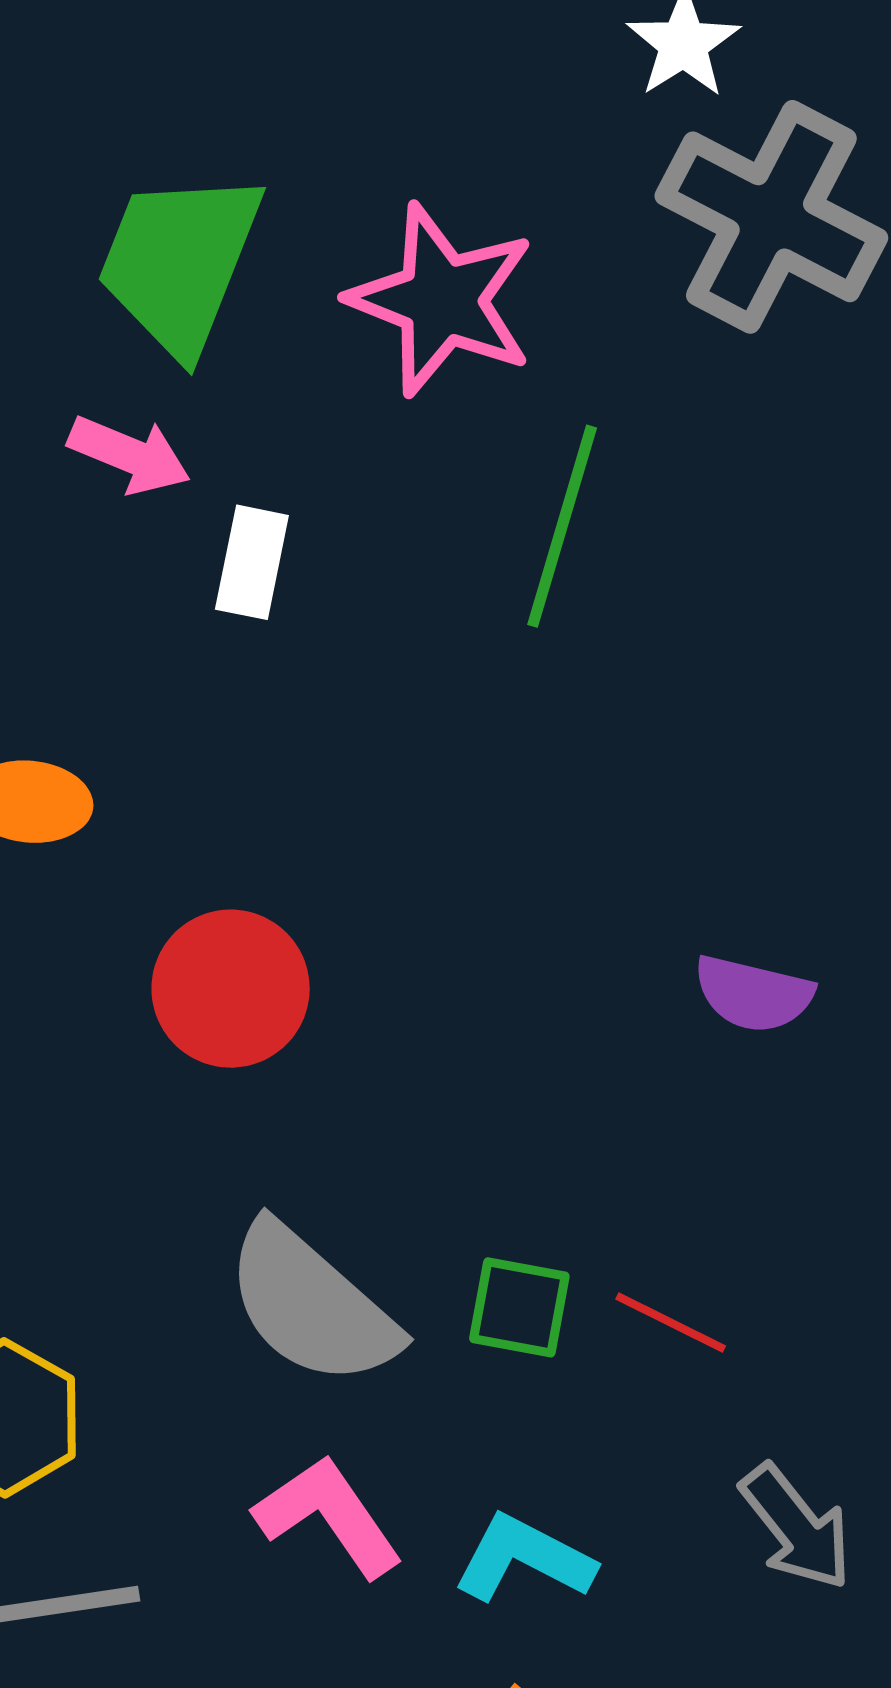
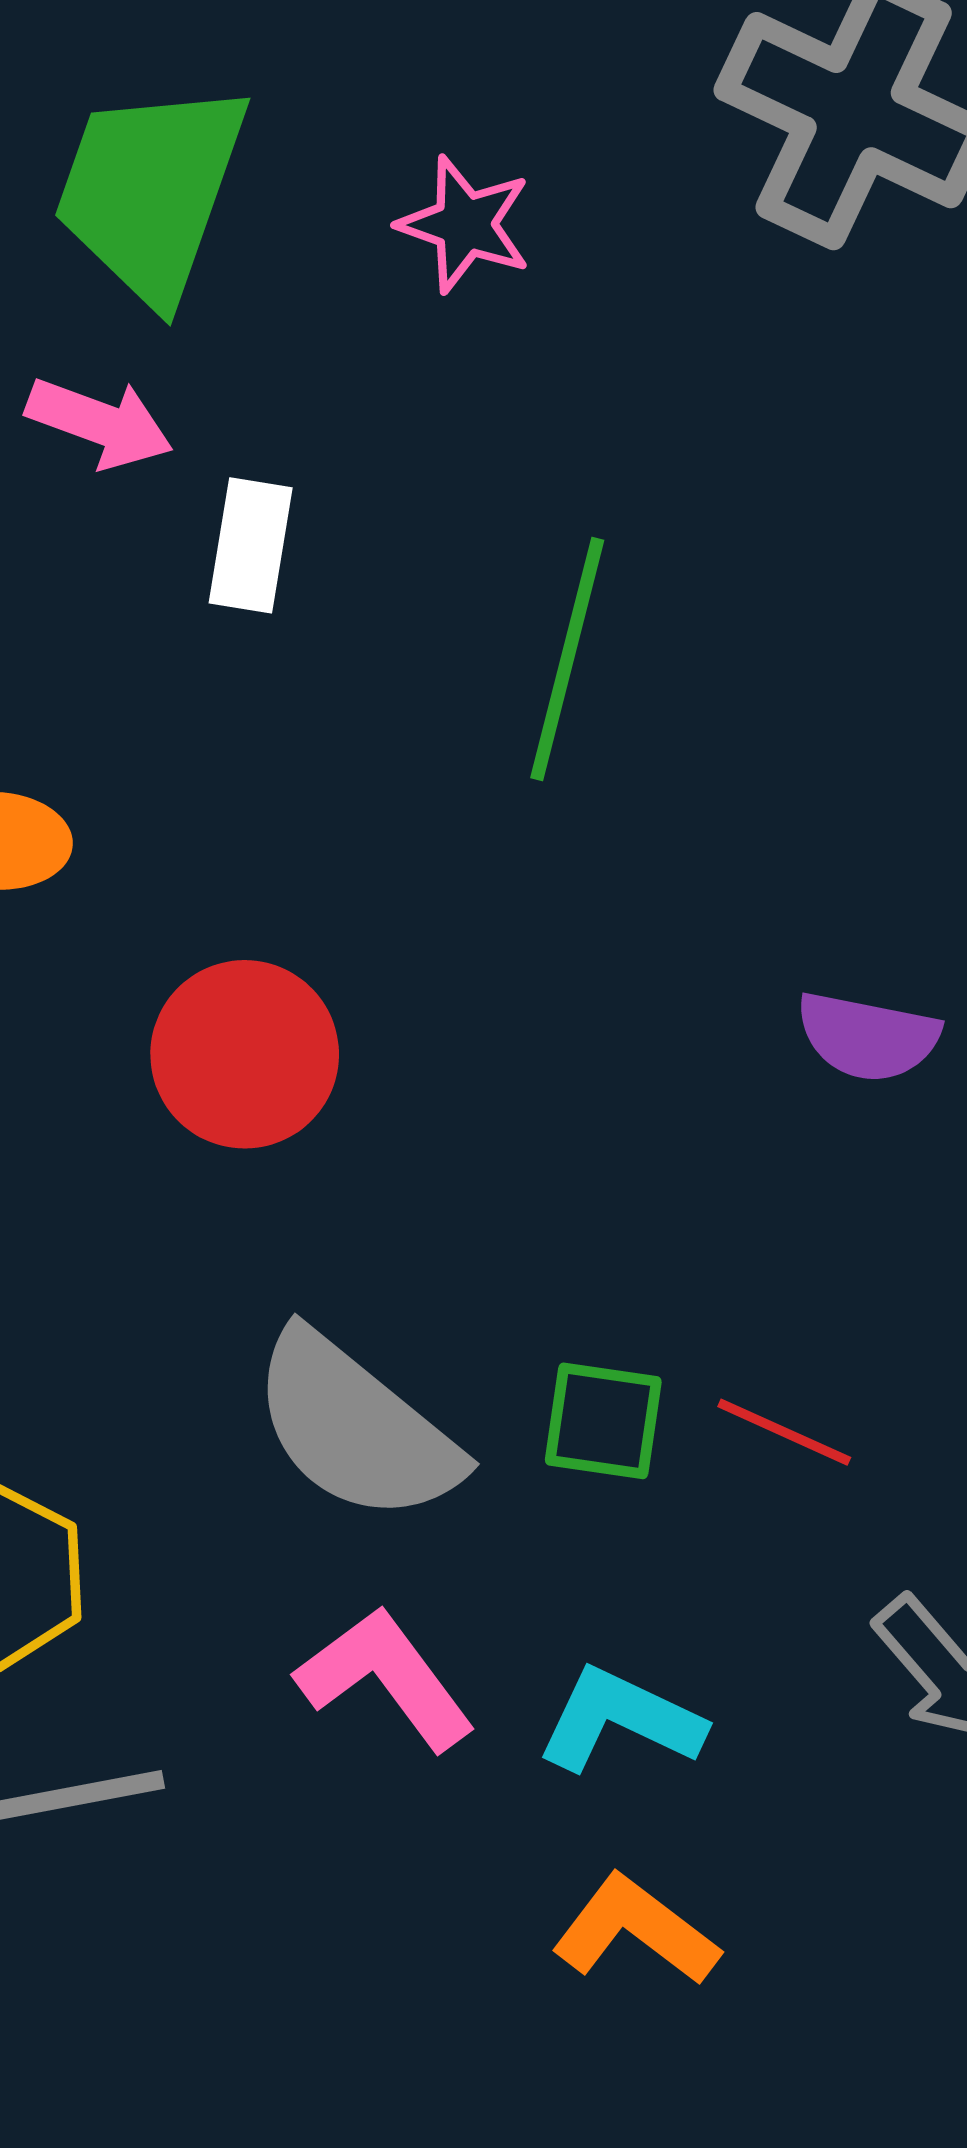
pink star: (442, 300) -> (465, 224), size x0.6
green line: (562, 526) -> (567, 659), moved

